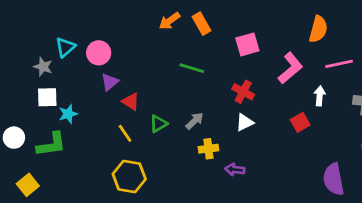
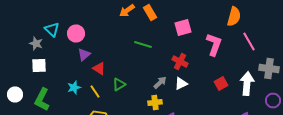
cyan triangle: (65, 47) -> (52, 30), turned -35
pink line: (339, 64) -> (249, 42), turned 72
pink L-shape: (290, 68) -> (214, 44), turned -30
white arrow: (320, 96) -> (247, 84), moved, size x1.6
cyan star: (68, 114) -> (74, 88), moved
gray arrow: (195, 121) -> (160, 82), moved
green L-shape: (51, 145) -> (42, 100), turned 125

